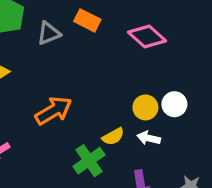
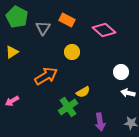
gray triangle: (49, 33) -> (43, 28), turned -35
yellow circle: (145, 107) -> (72, 52), moved
white arrow: (149, 138) -> (128, 93), moved

